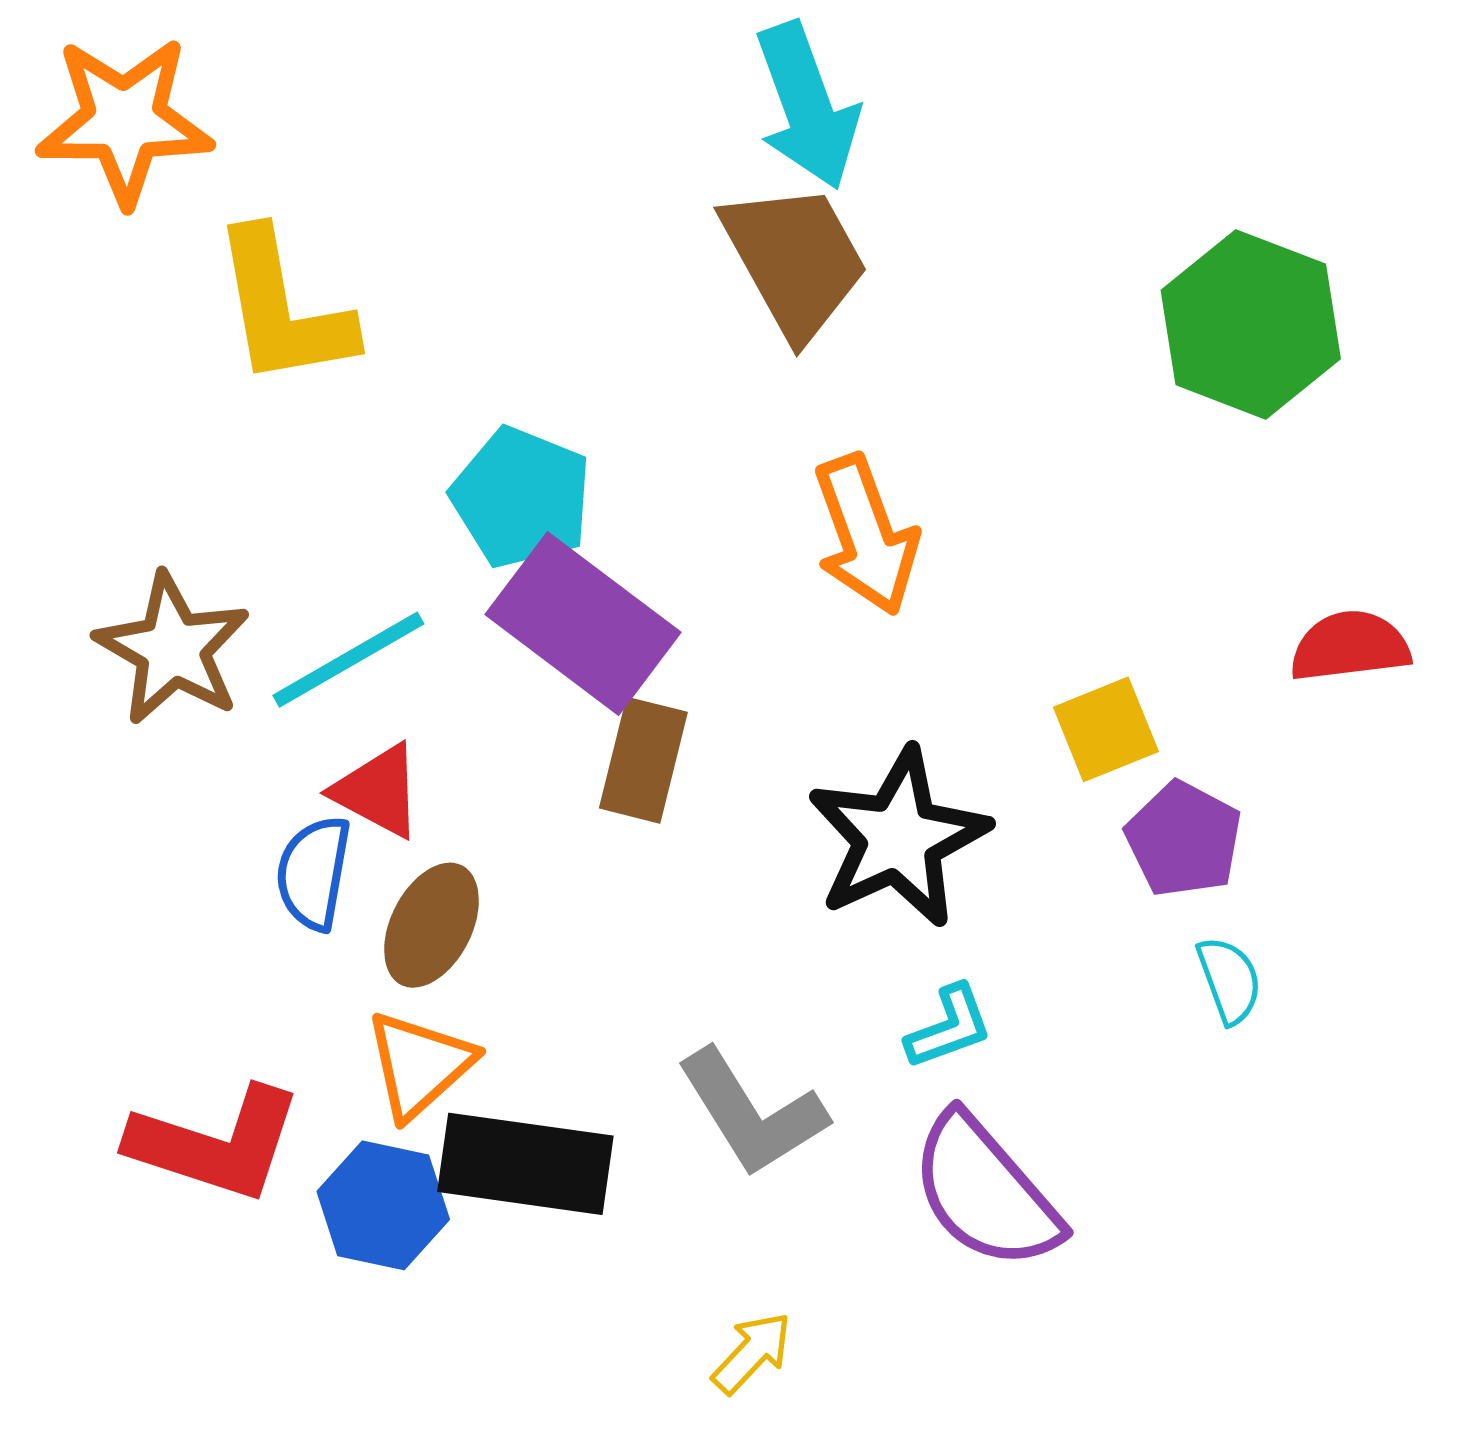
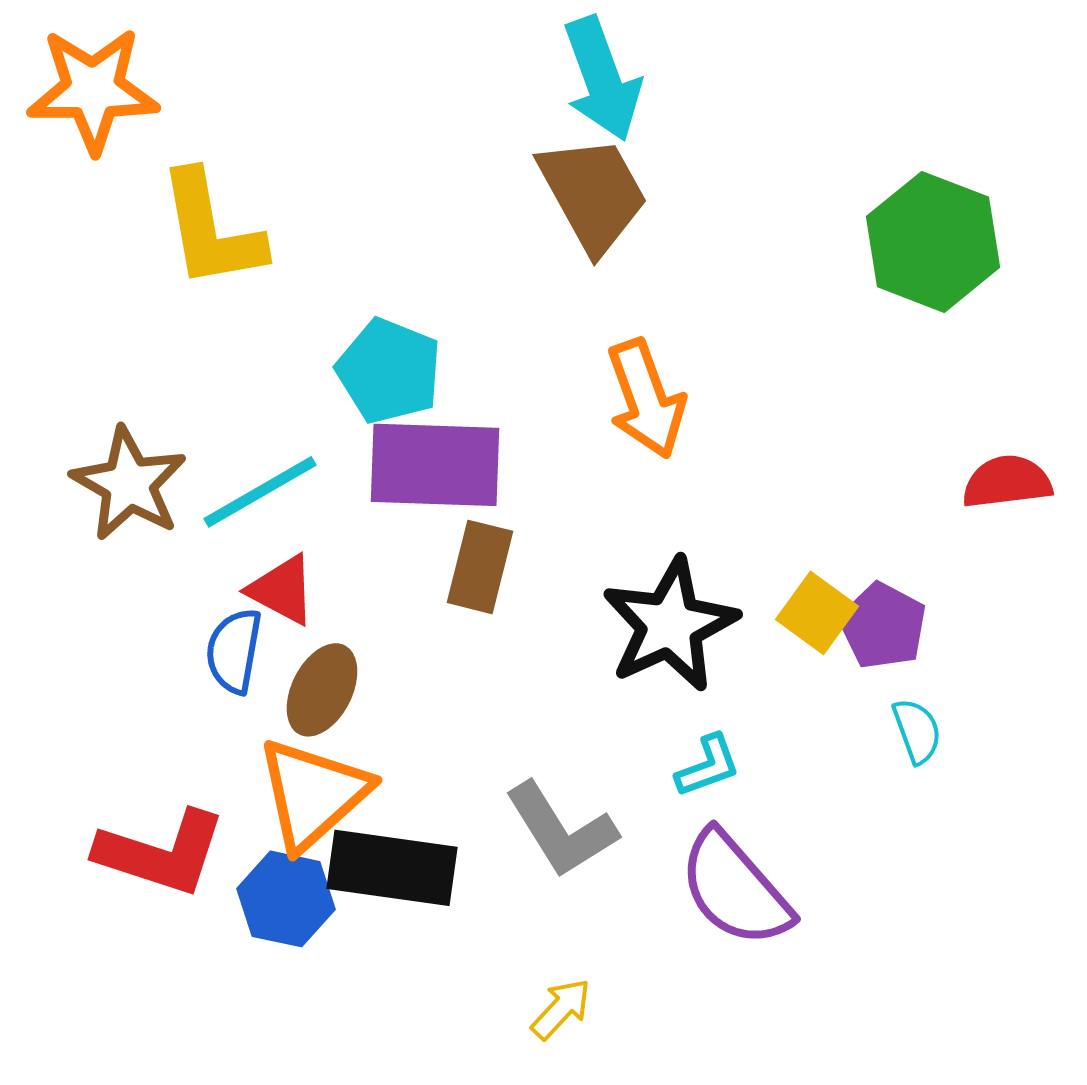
purple rectangle: (583, 623) -> (435, 465), turned -35
yellow square: (1106, 729) -> (817, 613), moved, turned -32
orange triangle: (419, 1065) -> (313, 794), size x1.4

